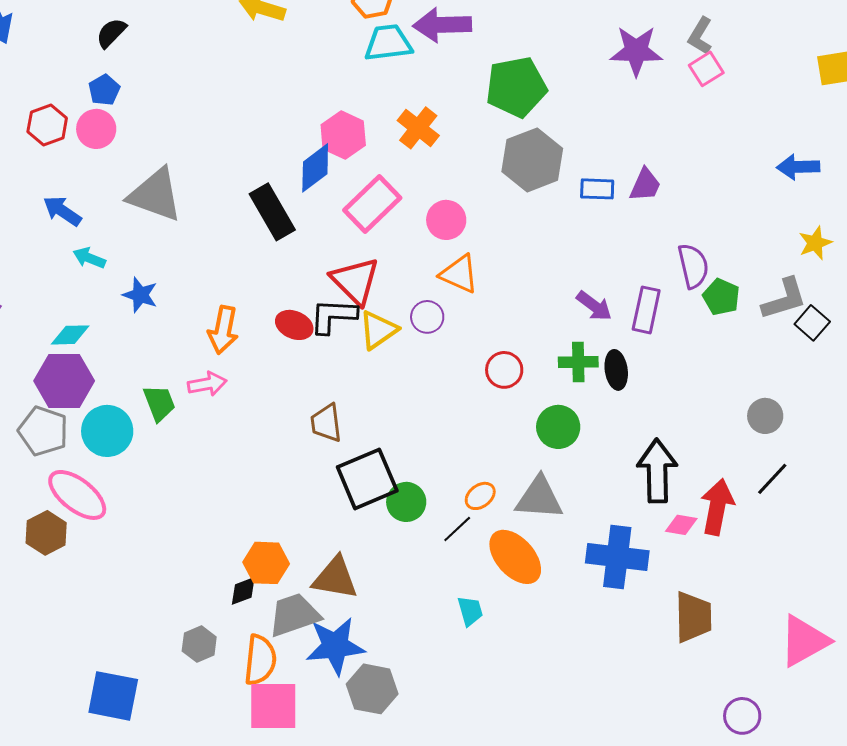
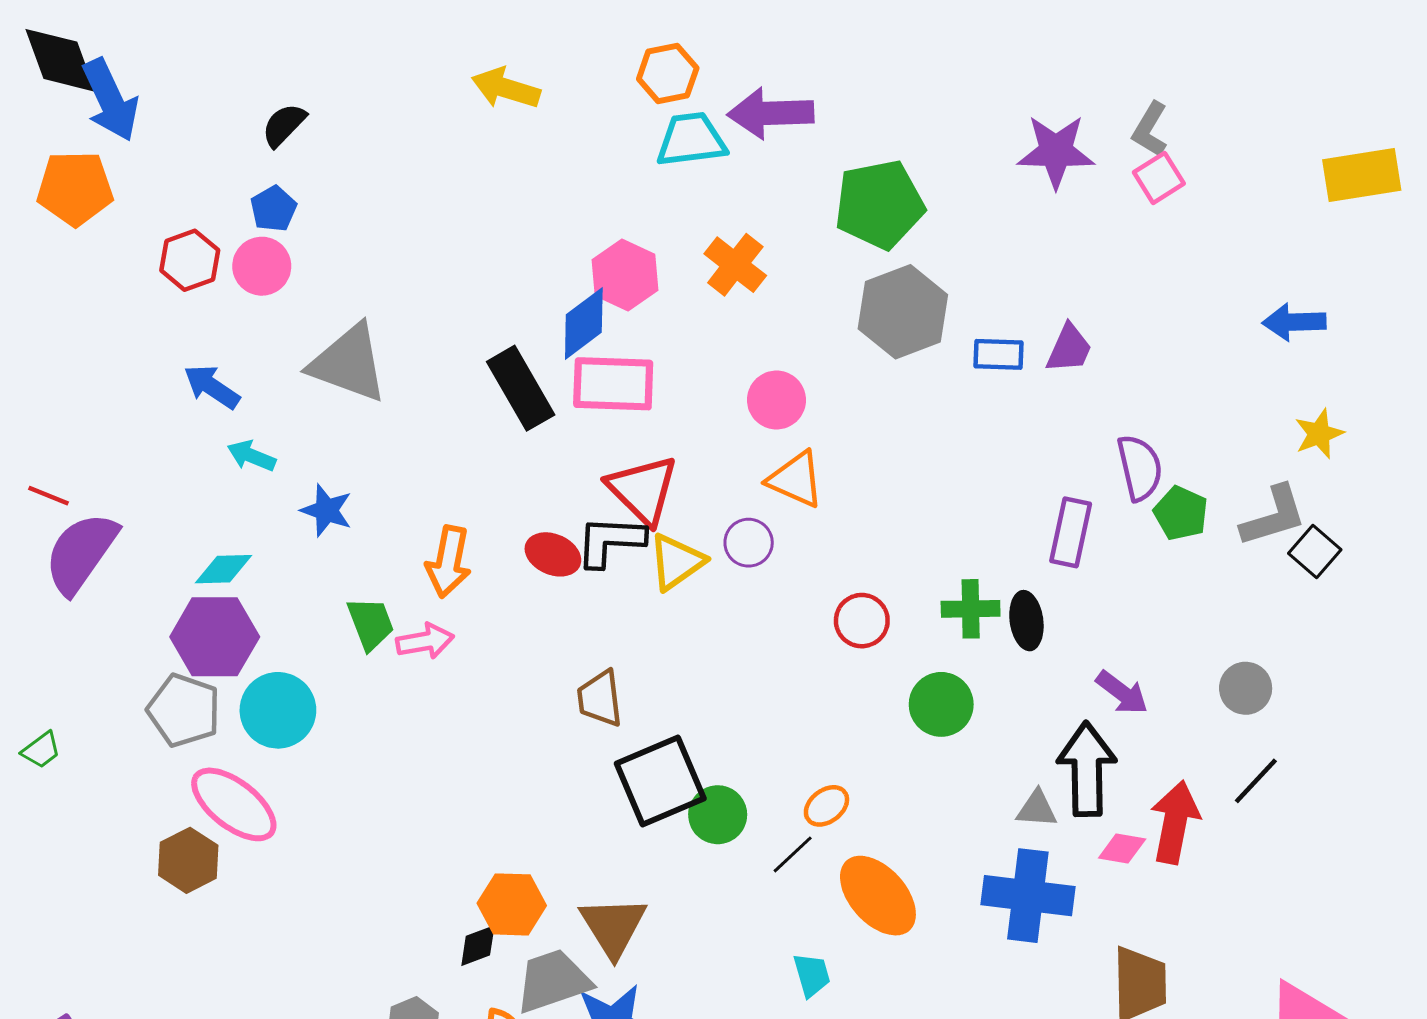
pink rectangle: (372, 204) -> (613, 384), moved, turned 46
purple arrow: (594, 306) -> (1122, 693), moved
green trapezoid: (159, 403) -> (371, 624), moved
gray triangle: (539, 498) -> (1037, 809), moved, size x0.6
brown triangle: (335, 578) -> (613, 926), turned 48

